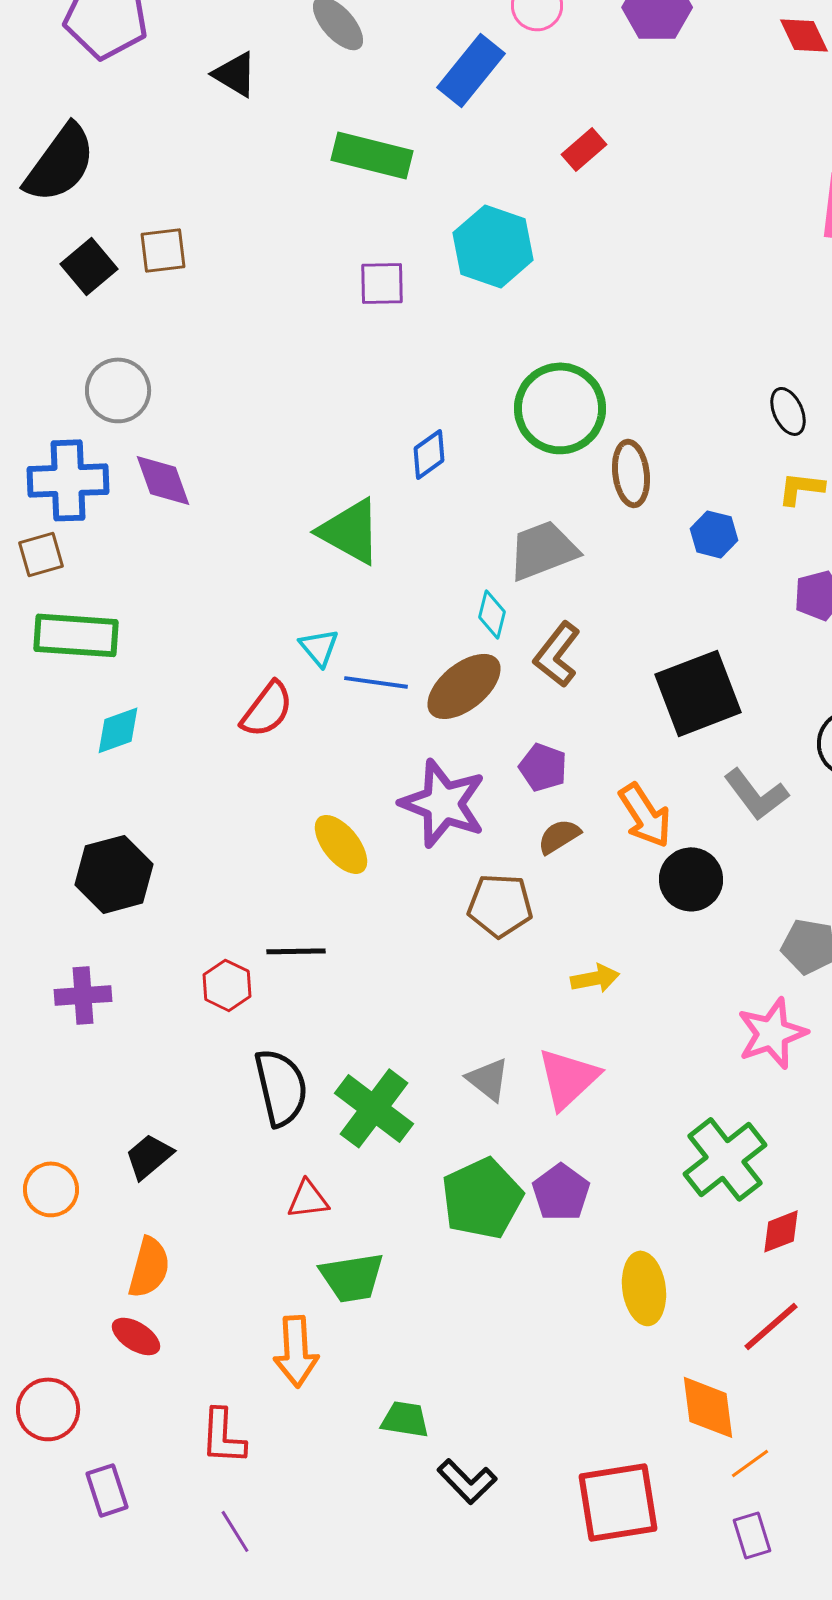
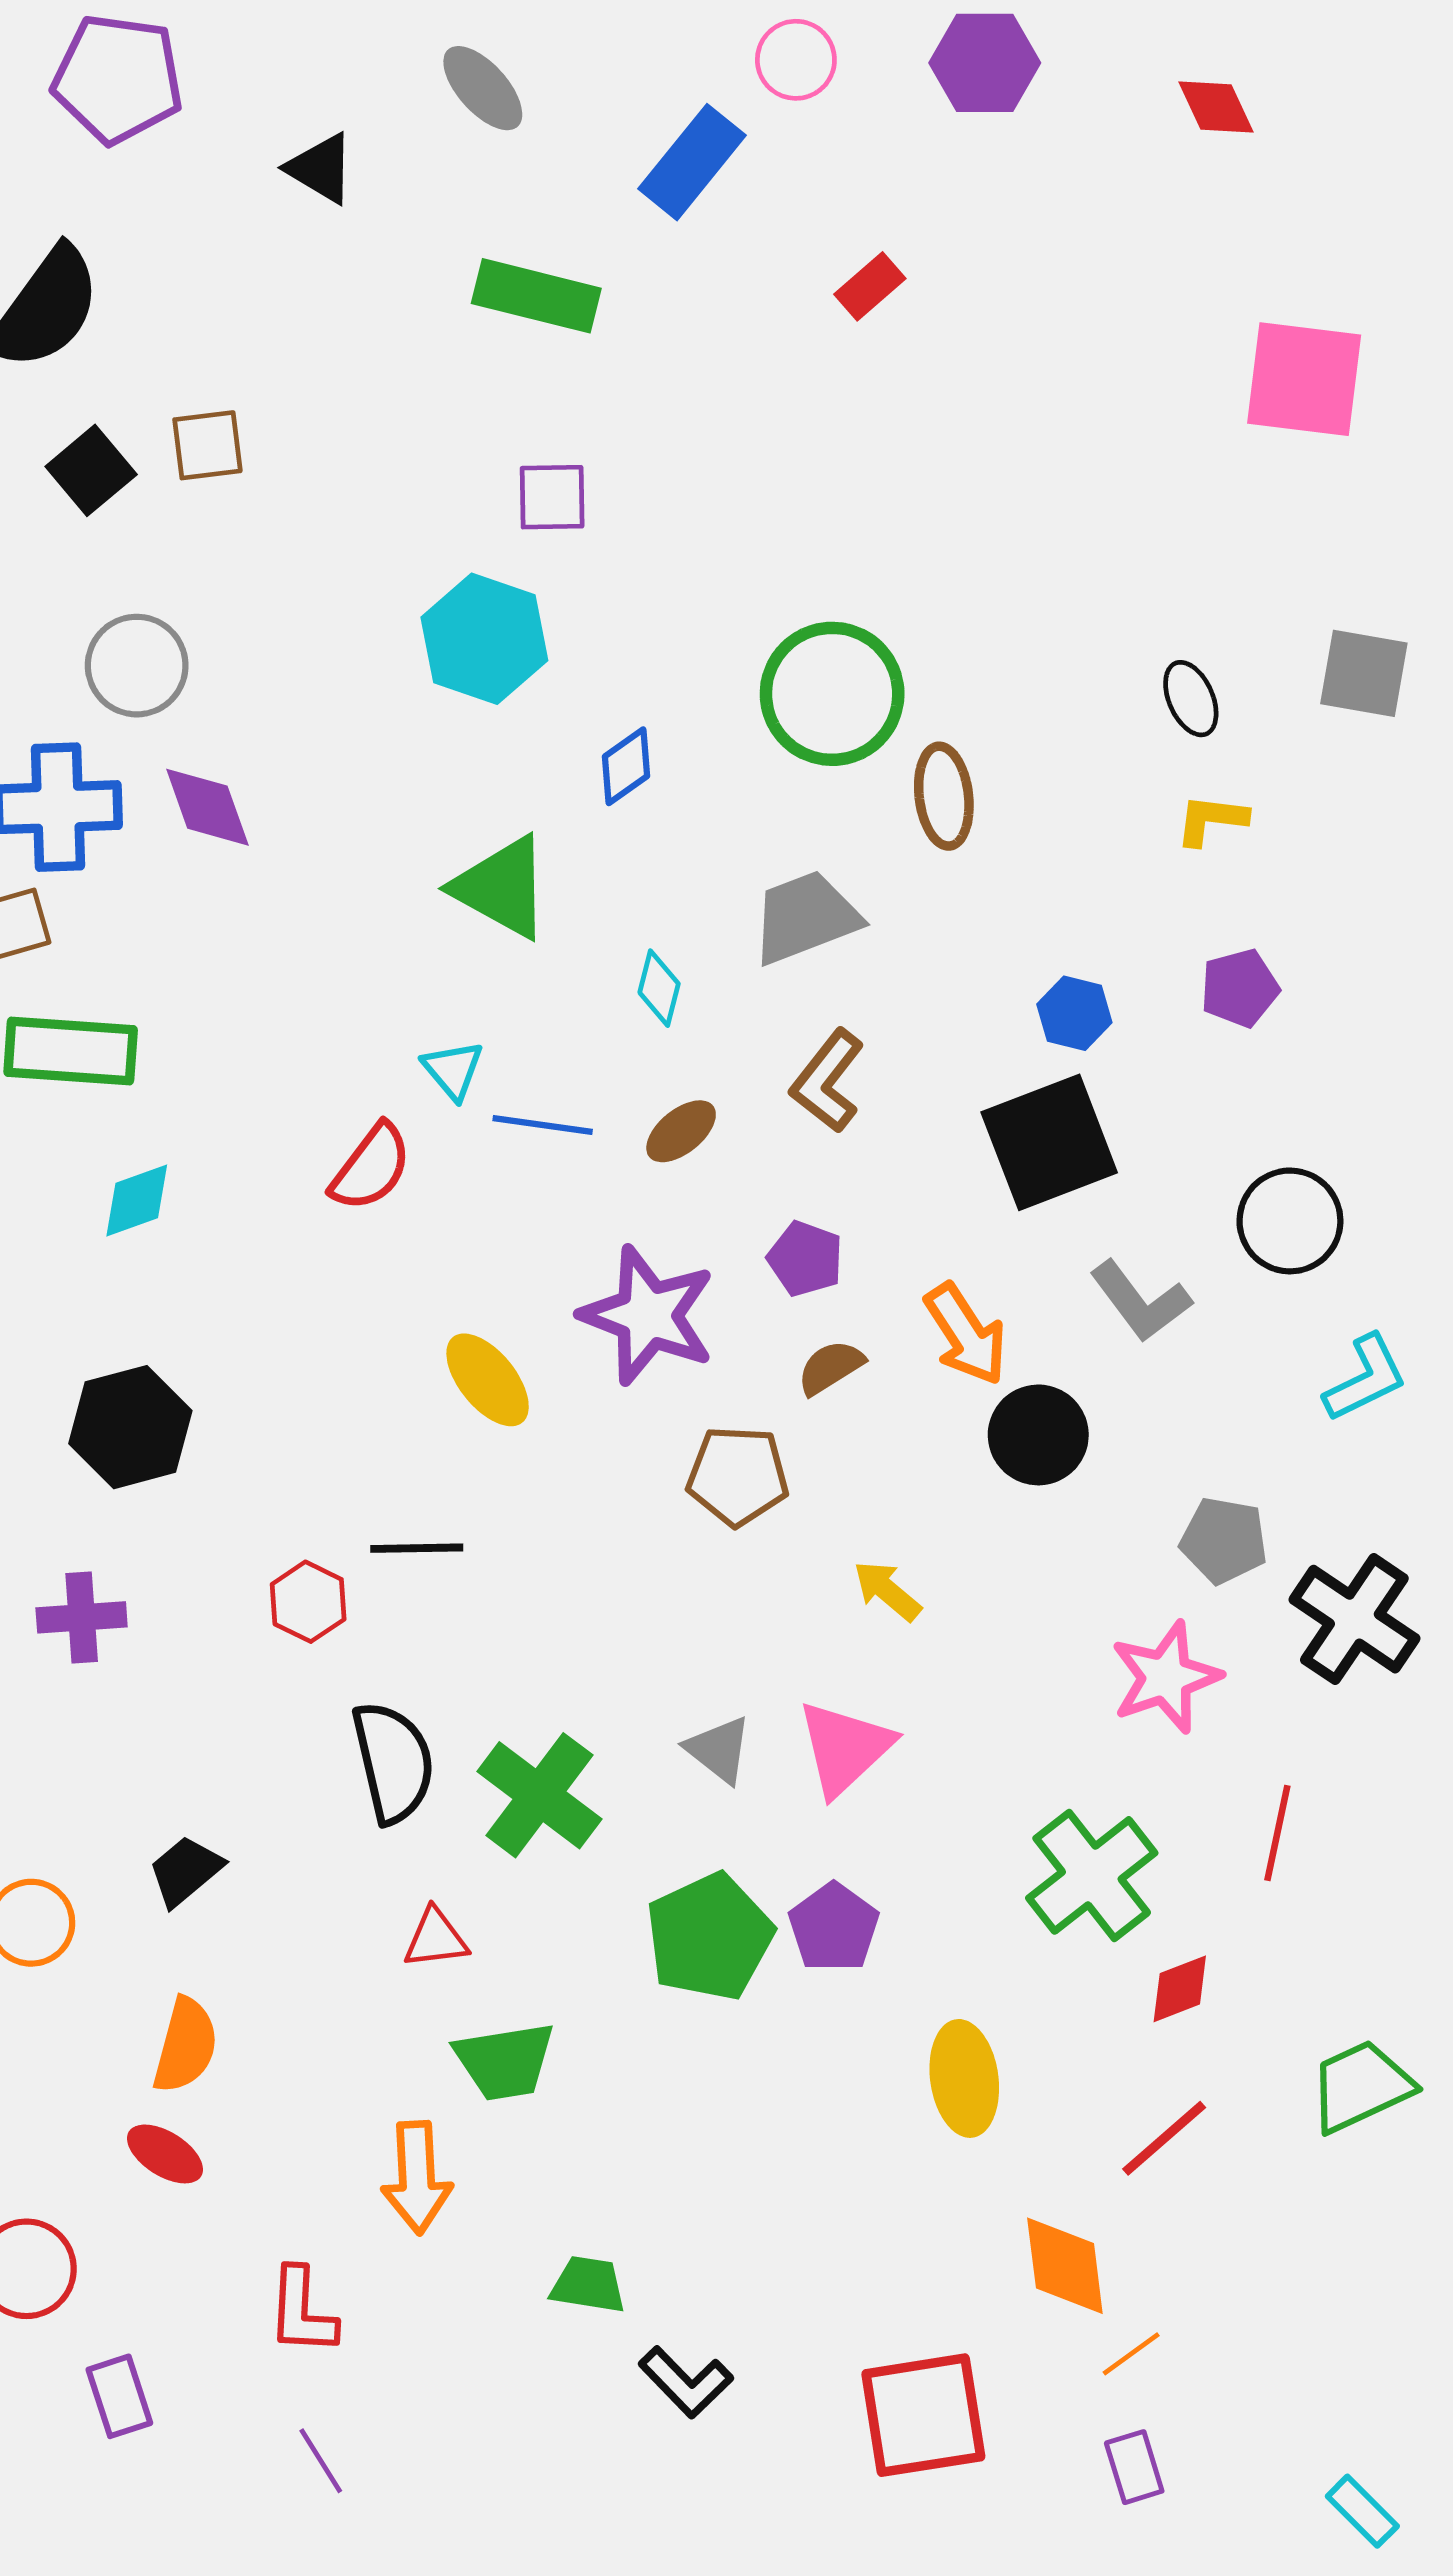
cyan hexagon: (493, 246) -> (484, 639), moved
blue hexagon: (714, 534) -> (1074, 1013), moved
cyan diamond: (492, 614) -> (659, 988), moved
brown ellipse: (464, 686) -> (681, 1131), size x0.6
yellow arrow: (595, 978) -> (887, 1591), turned -129

